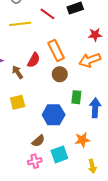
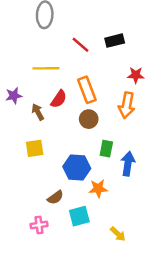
yellow line: (20, 24) -> (46, 68), moved
orange arrow: (90, 60) -> (127, 105), turned -65
orange star: (82, 140) -> (98, 189), moved
pink cross: (35, 161) -> (39, 225), moved
yellow arrow: (92, 166) -> (118, 234), turned -40

